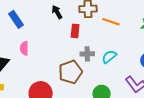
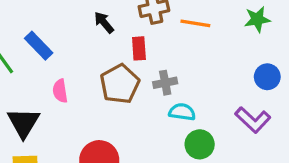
cyan semicircle: (109, 57) -> (182, 112), moved, turned 56
brown pentagon: (70, 72) -> (120, 84), moved

